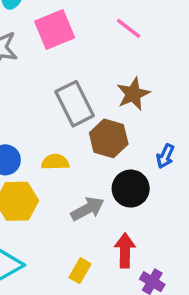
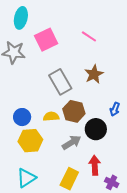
brown hexagon: (109, 138) -> (74, 111), moved
yellow rectangle: (80, 271) -> (69, 179), size x1.5

